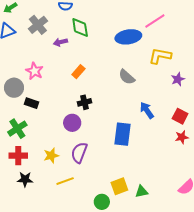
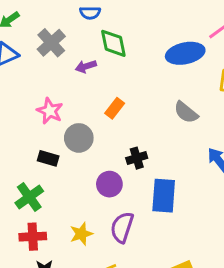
gray circle: (14, 88) -> (79, 138), moved
black cross: (85, 102) -> (137, 158), moved
blue rectangle: (123, 134) -> (164, 196), moved

